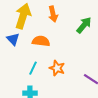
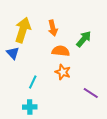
orange semicircle: (41, 41) -> (61, 51), moved
orange star: (57, 68) -> (63, 72), moved

